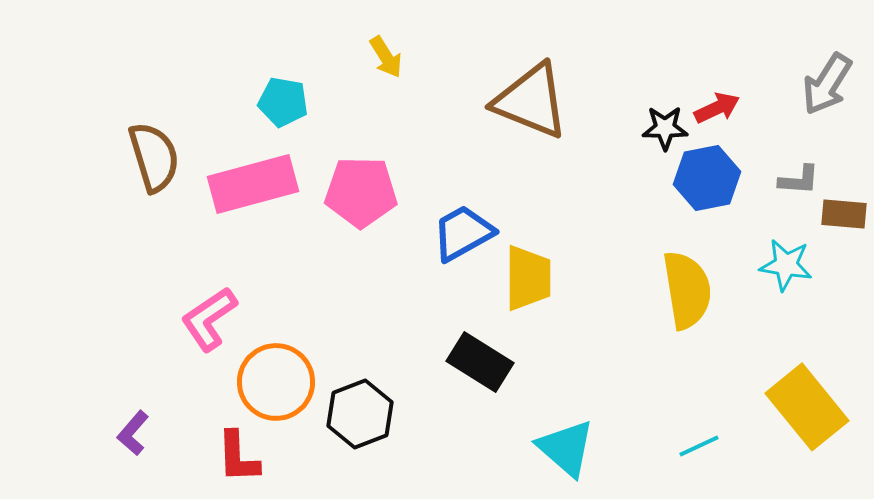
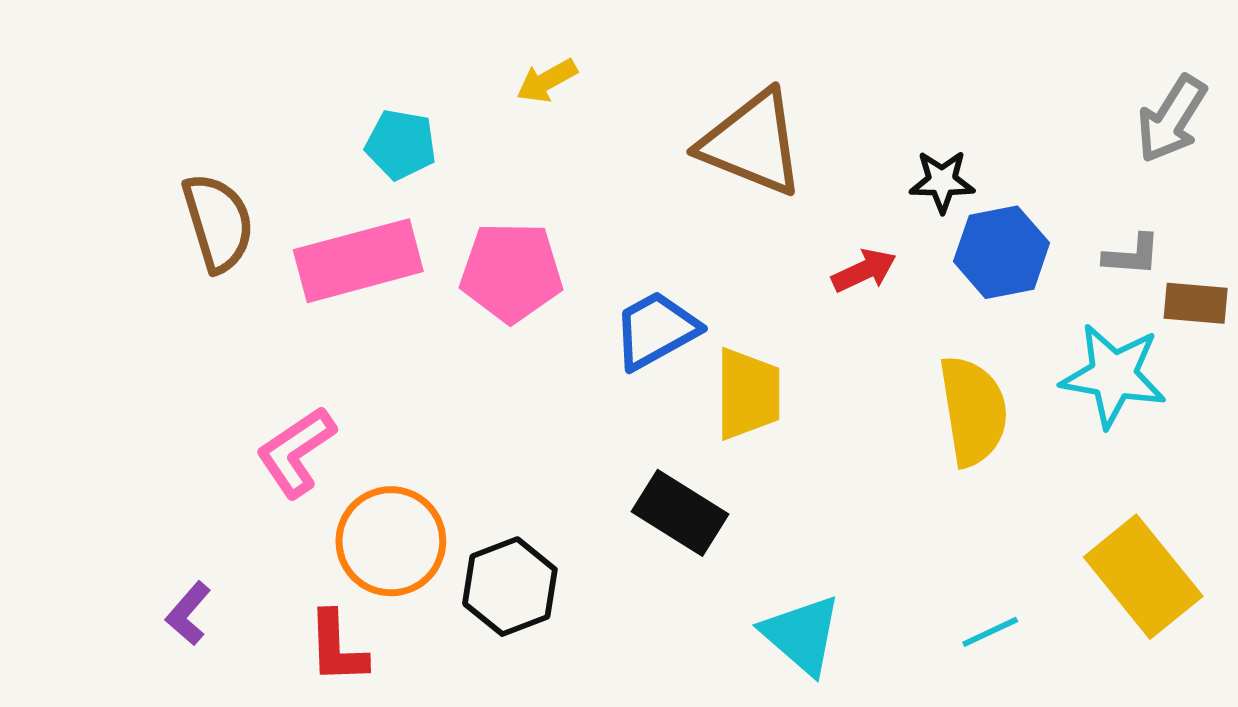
yellow arrow: (386, 57) -> (547, 81), turned 93
red arrow: (717, 108) -> (864, 271), moved
cyan star: (786, 265) -> (1113, 375), size x1.4

